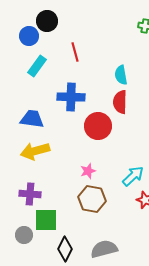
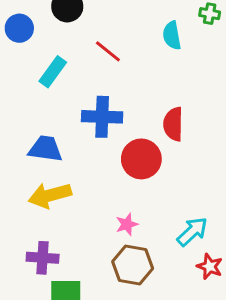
blue circle: (29, 36) -> (19, 28), moved
red line: (75, 52) -> (108, 51), turned -36
cyan semicircle: (121, 75) -> (172, 35), moved

